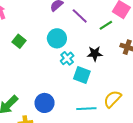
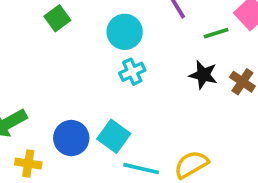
black star: (95, 54) -> (203, 75), moved
cyan square: (82, 75) -> (114, 136), moved

